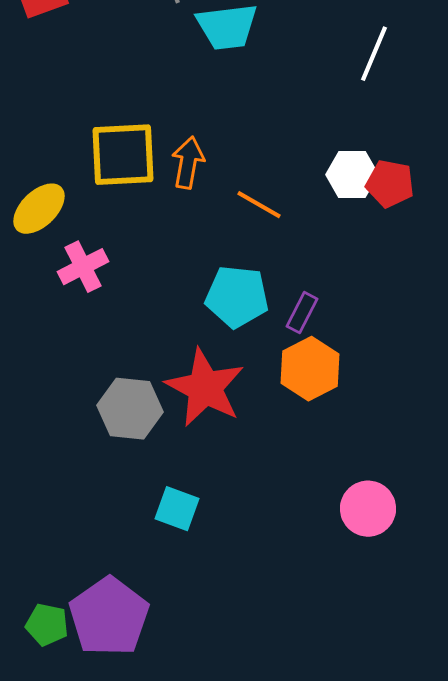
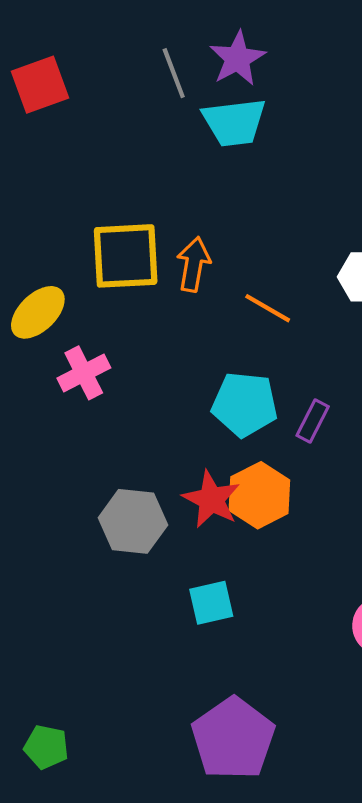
orange hexagon: (310, 369) -> (259, 495), moved
red star: (205, 388) -> (211, 499), size x0.7
cyan square: (177, 509) -> (211, 603), moved, turned -33
purple pentagon: (109, 617) -> (233, 739), moved

